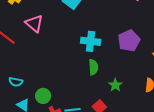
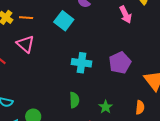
green semicircle: (93, 67) -> (74, 100), moved

